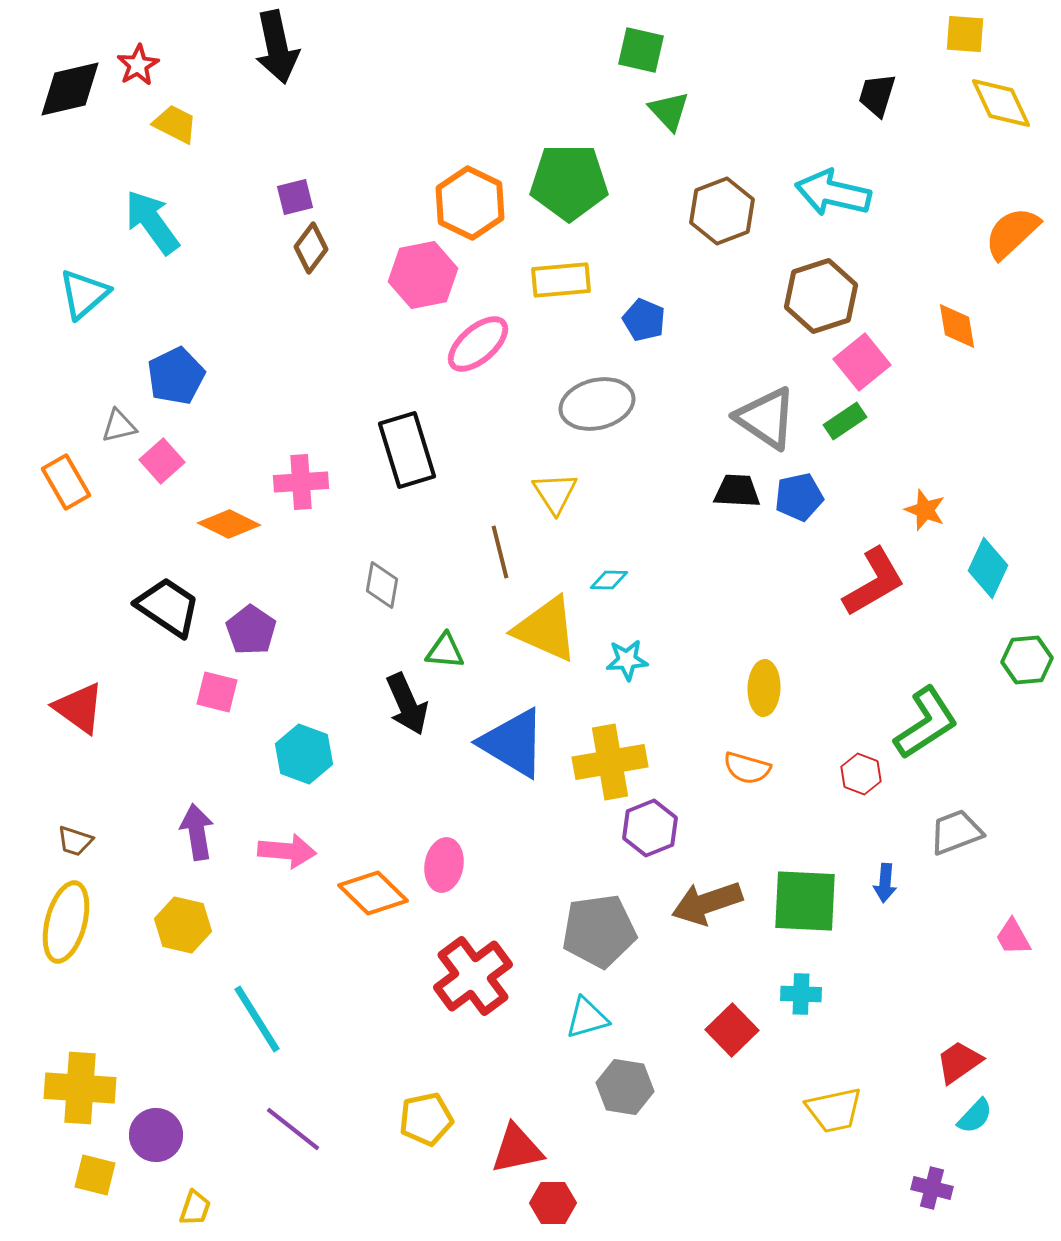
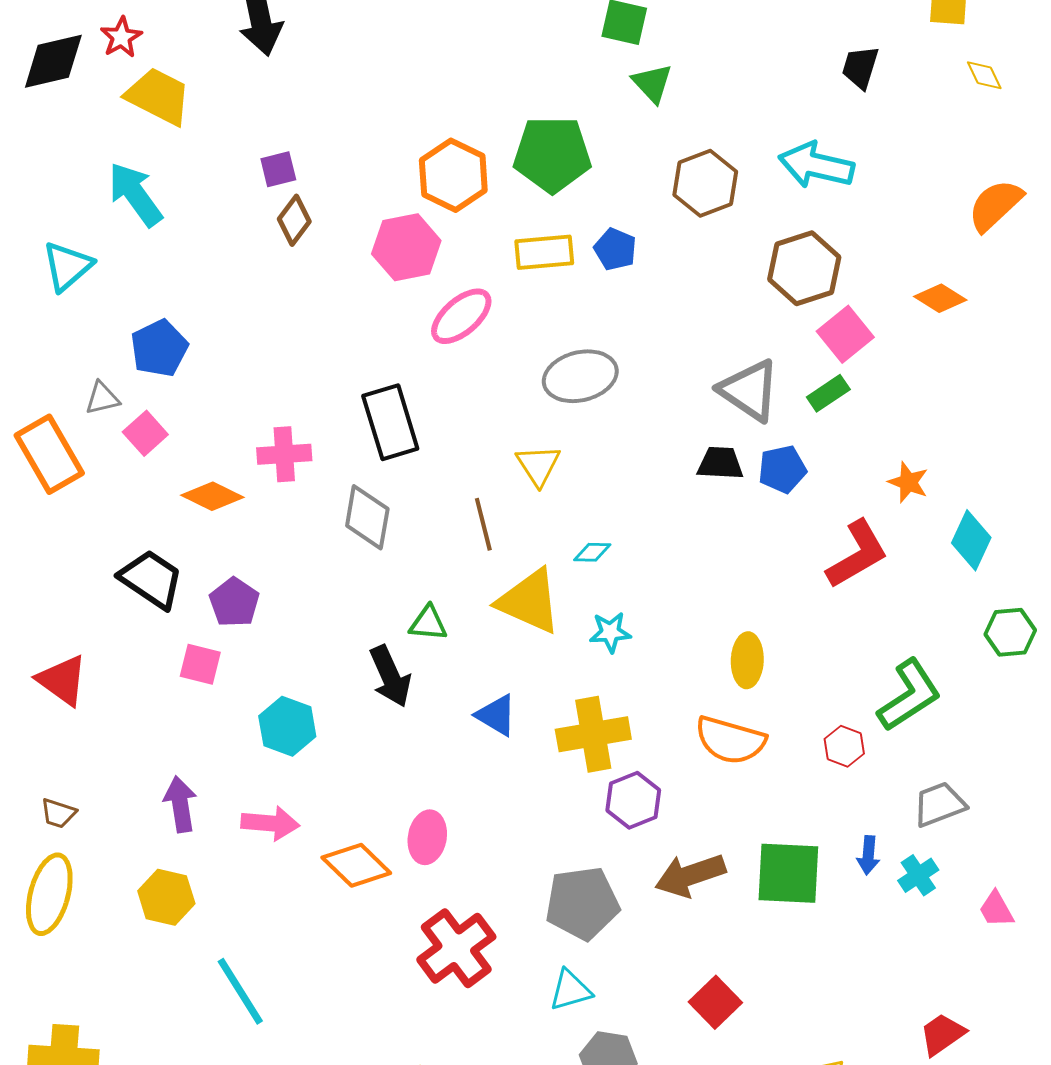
yellow diamond: (1001, 103) -> (984, 75), size x0.6
yellow trapezoid: (175, 124) -> (158, 96), size x1.5
blue pentagon: (644, 320) -> (615, 249), moved
orange diamond: (957, 326) -> (940, 298), turned -48
orange rectangle: (66, 482) -> (49, 454), size x1.4
gray diamond: (382, 585) -> (367, 517), moved, size x1.4
blue triangle: (513, 743) -> (496, 715), size x0.6
orange semicircle: (747, 768) -> (730, 740), size x1.5
cyan cross: (801, 994) -> (918, 875), moved, turned -36

